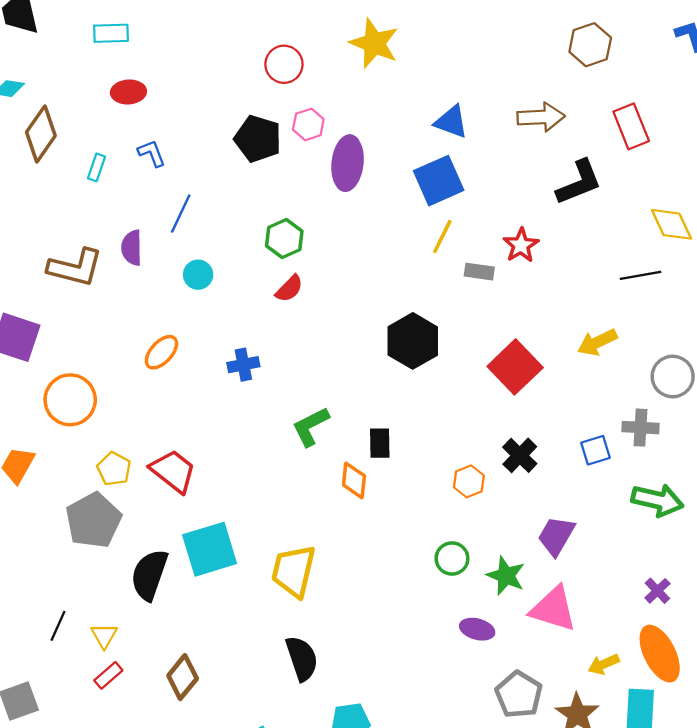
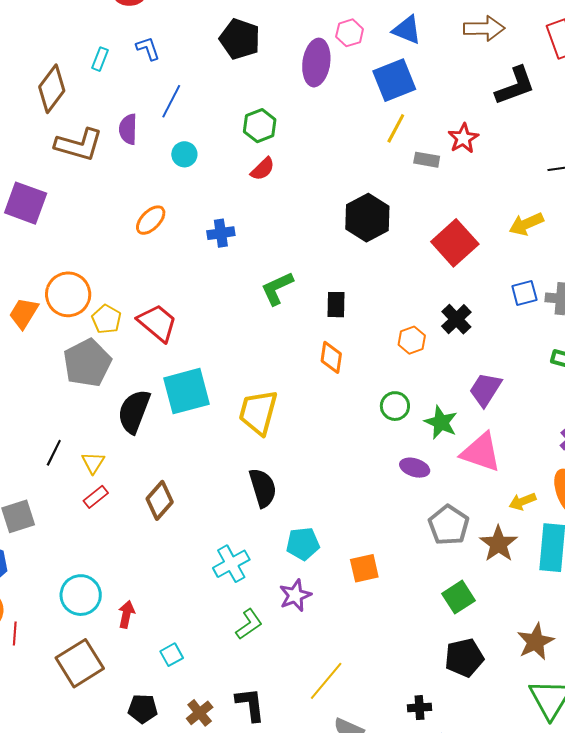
pink hexagon: (308, 124) -> (350, 33), moved
brown diamond: (41, 134) -> (52, 89), moved
orange circle: (70, 400) -> (68, 294), moved
blue square: (595, 450) -> (524, 293), moved
orange diamond: (354, 480) -> (331, 357), moved

